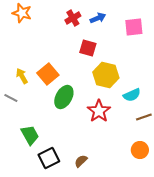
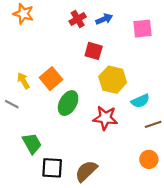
red star: (99, 111) -> (105, 118), turned -30
black square: (49, 158) -> (52, 168), turned 30
brown semicircle: (81, 161) -> (86, 171), size x1.6

